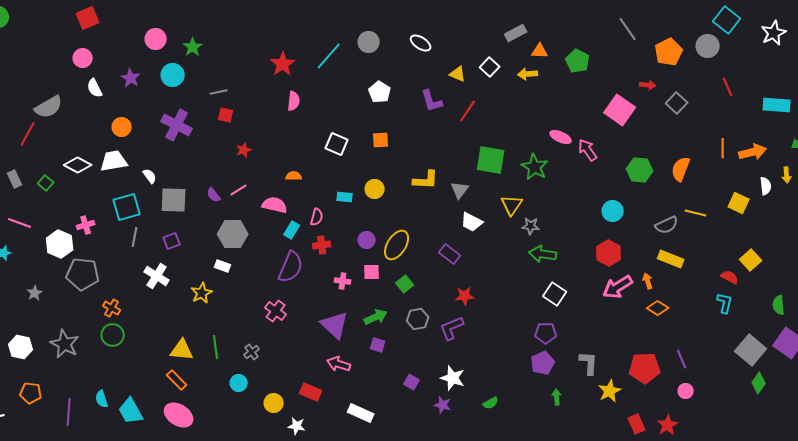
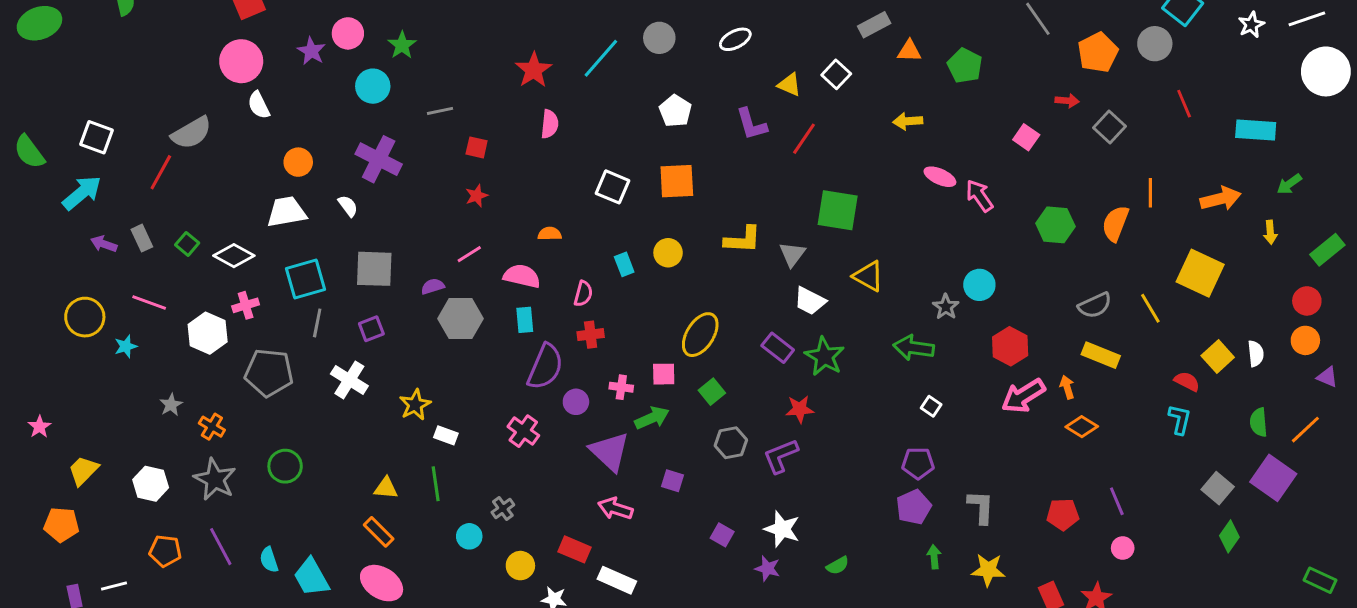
white star: (774, 33) -> (1251, 25), size x0.7
white ellipse: (421, 43) -> (735, 39), turned -60
pink circle: (83, 58) -> (241, 61), size x1.5
yellow arrow: (528, 74) -> (908, 121), moved
purple star: (131, 78) -> (311, 51), moved
pink square: (620, 110) -> (1026, 137), size x0.6
red square: (226, 115) -> (477, 147), moved
orange square: (381, 140) -> (677, 181), size x1.5
orange line: (723, 148) -> (1150, 193), moved
white diamond: (78, 165) -> (234, 256), moved
green star: (535, 167) -> (824, 357), moved
white semicircle: (150, 176) -> (348, 206), moved
white semicircle: (766, 186) -> (1256, 354), moved
purple semicircle: (214, 195) -> (433, 286), moved, turned 112
cyan rectangle: (345, 197) -> (624, 264), turned 63
yellow square: (739, 203) -> (1200, 273), size x1.5
yellow triangle: (512, 205) -> (868, 276), turned -35
cyan circle: (613, 211) -> (979, 285), moved
yellow line: (696, 213) -> (1150, 308), moved, turned 45
gray star: (531, 226) -> (946, 307), moved, turned 30
cyan rectangle: (292, 230) -> (525, 320), moved, turned -36
purple circle: (367, 240) -> (576, 402), moved
white rectangle: (223, 266) -> (446, 435), moved
gray pentagon: (83, 274) -> (269, 373), moved
white square: (555, 294) -> (931, 406), size x0.6
orange cross: (112, 308) -> (212, 427), moved
green arrow: (376, 317) -> (652, 418), moved
yellow triangle: (182, 350) -> (386, 488), size x0.7
gray square: (751, 350) -> (1218, 488), size x0.7
gray cross: (252, 352) -> (503, 509), moved
red pentagon: (645, 368) -> (1063, 514), size x0.7
yellow star: (610, 391) -> (988, 570), moved, turned 30
purple line: (69, 412) -> (221, 547), moved, turned -32
white rectangle: (361, 413) -> (617, 580), moved

